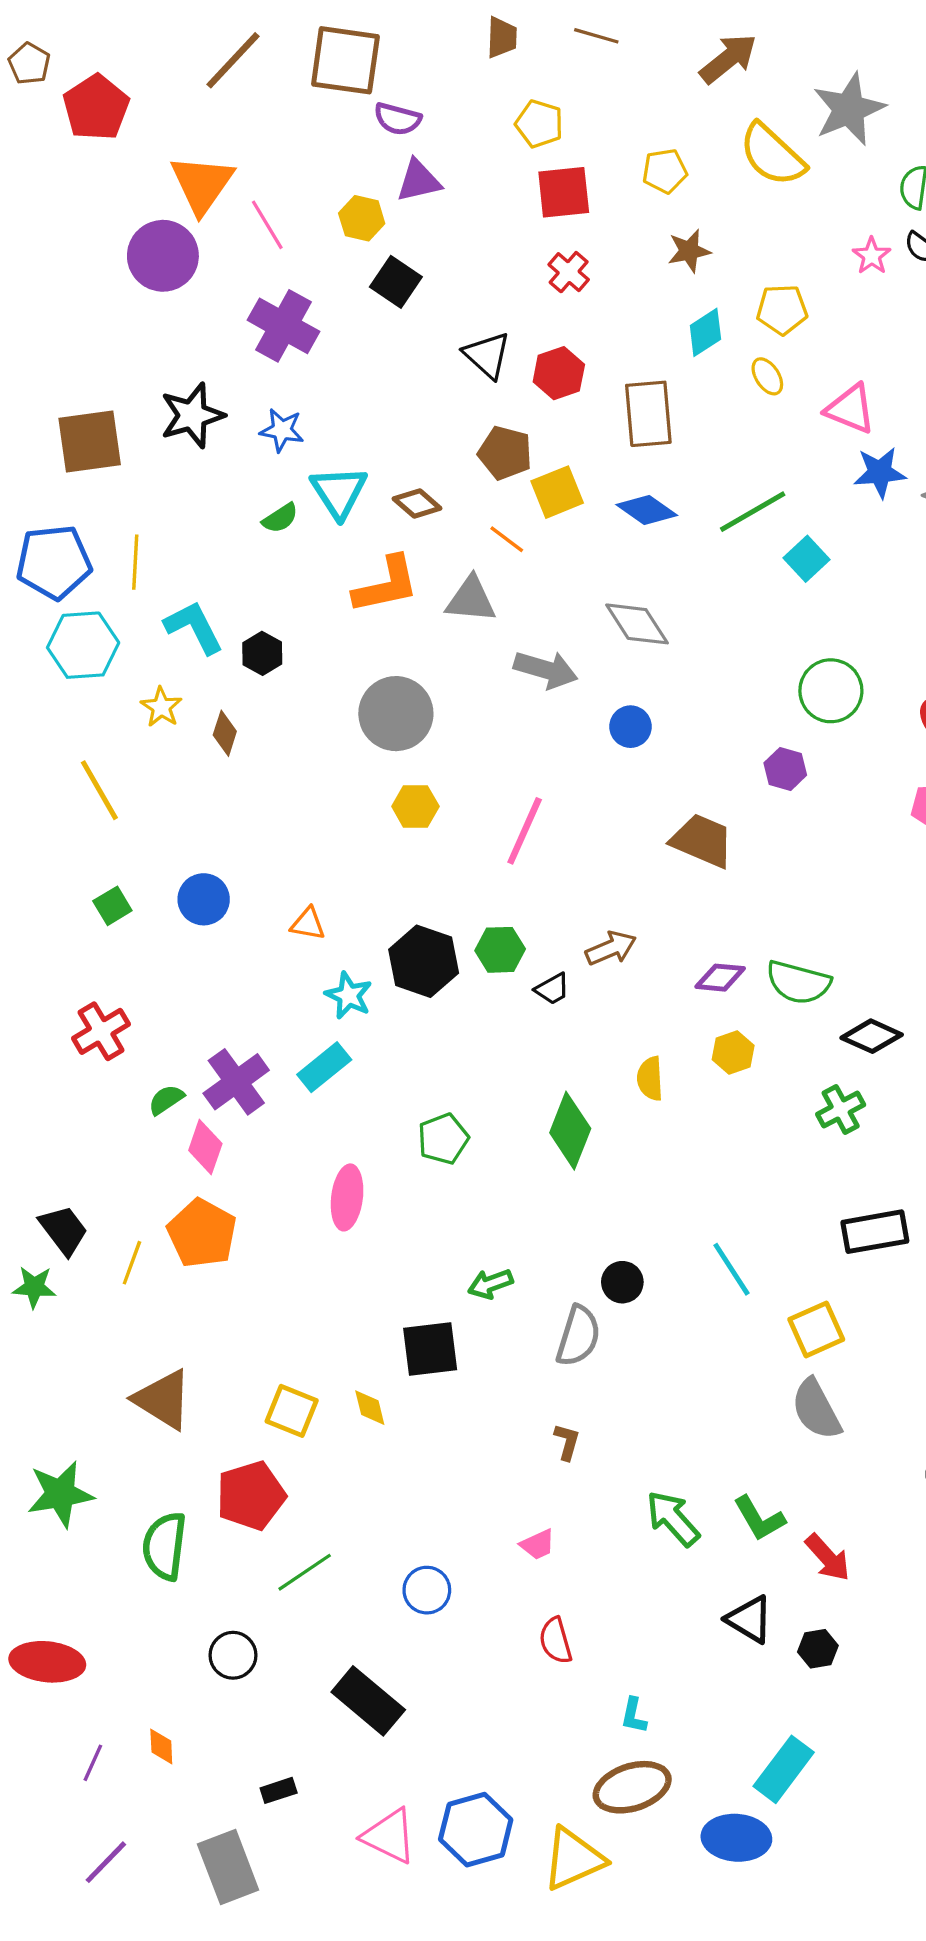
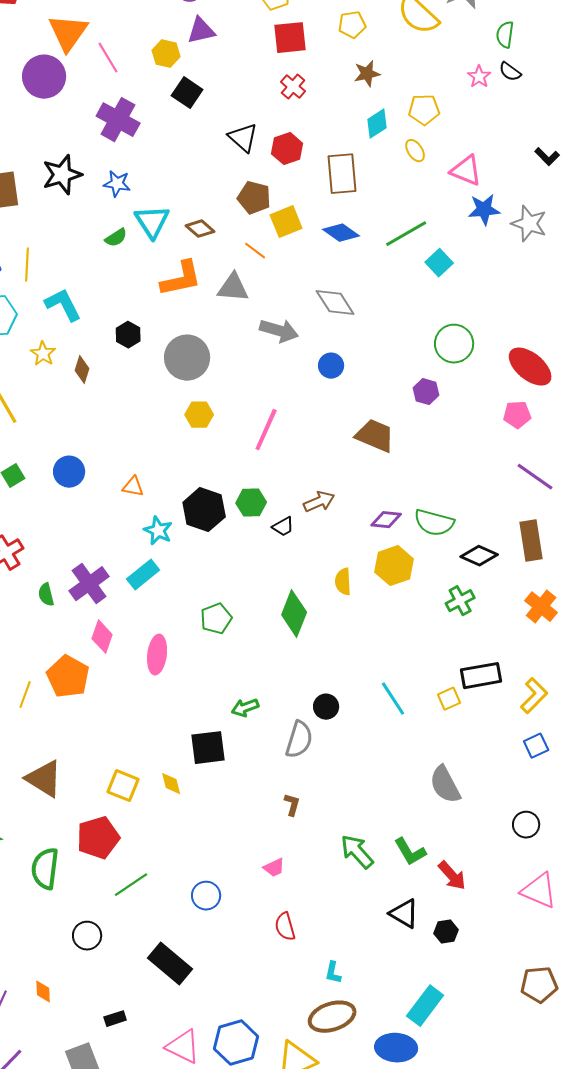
black hexagon: (262, 653) -> (128, 335), moved
yellow hexagon: (733, 1052) -> (394, 566), size x1.5
green semicircle: (166, 1100) -> (46, 595), turned -70
pink diamond: (205, 1147) -> (102, 637), moved
yellow square: (816, 1329) -> (449, 699), moved, size x0.7

